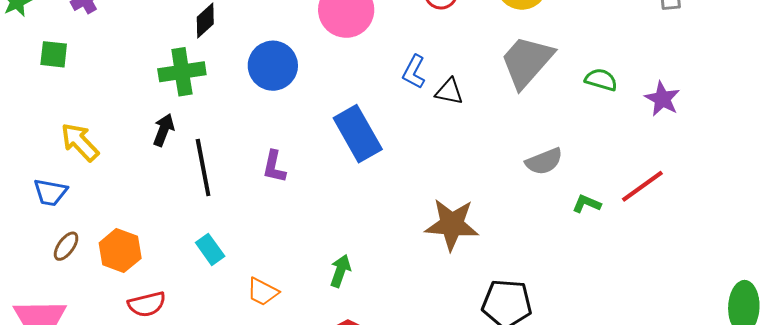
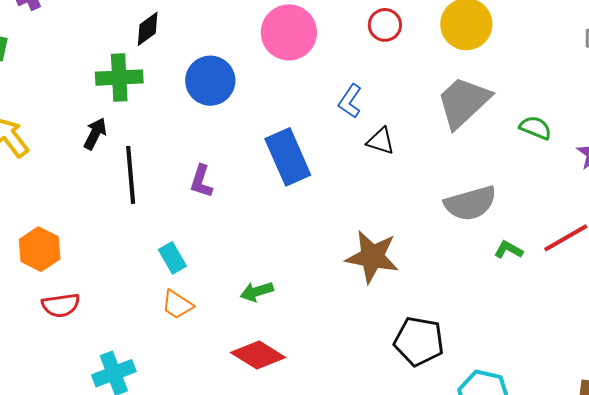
black triangle: (449, 91) -> (381, 141), moved
gray semicircle: (544, 161) -> (470, 203), size x1.4
cyan rectangle: (210, 249) -> (172, 258), moved
green arrow: (340, 271) -> (257, 292), turned -132

